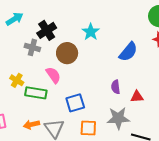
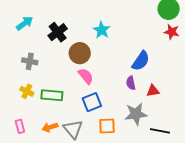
gray cross: (32, 47) -> (30, 61), moved
blue semicircle: (128, 52) -> (141, 61), moved
pink semicircle: (53, 75) -> (86, 76), moved
yellow cross: (17, 80) -> (27, 91), moved

